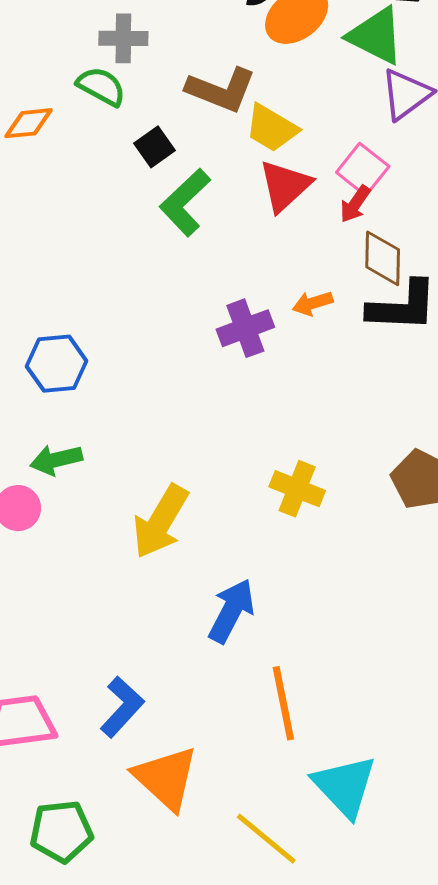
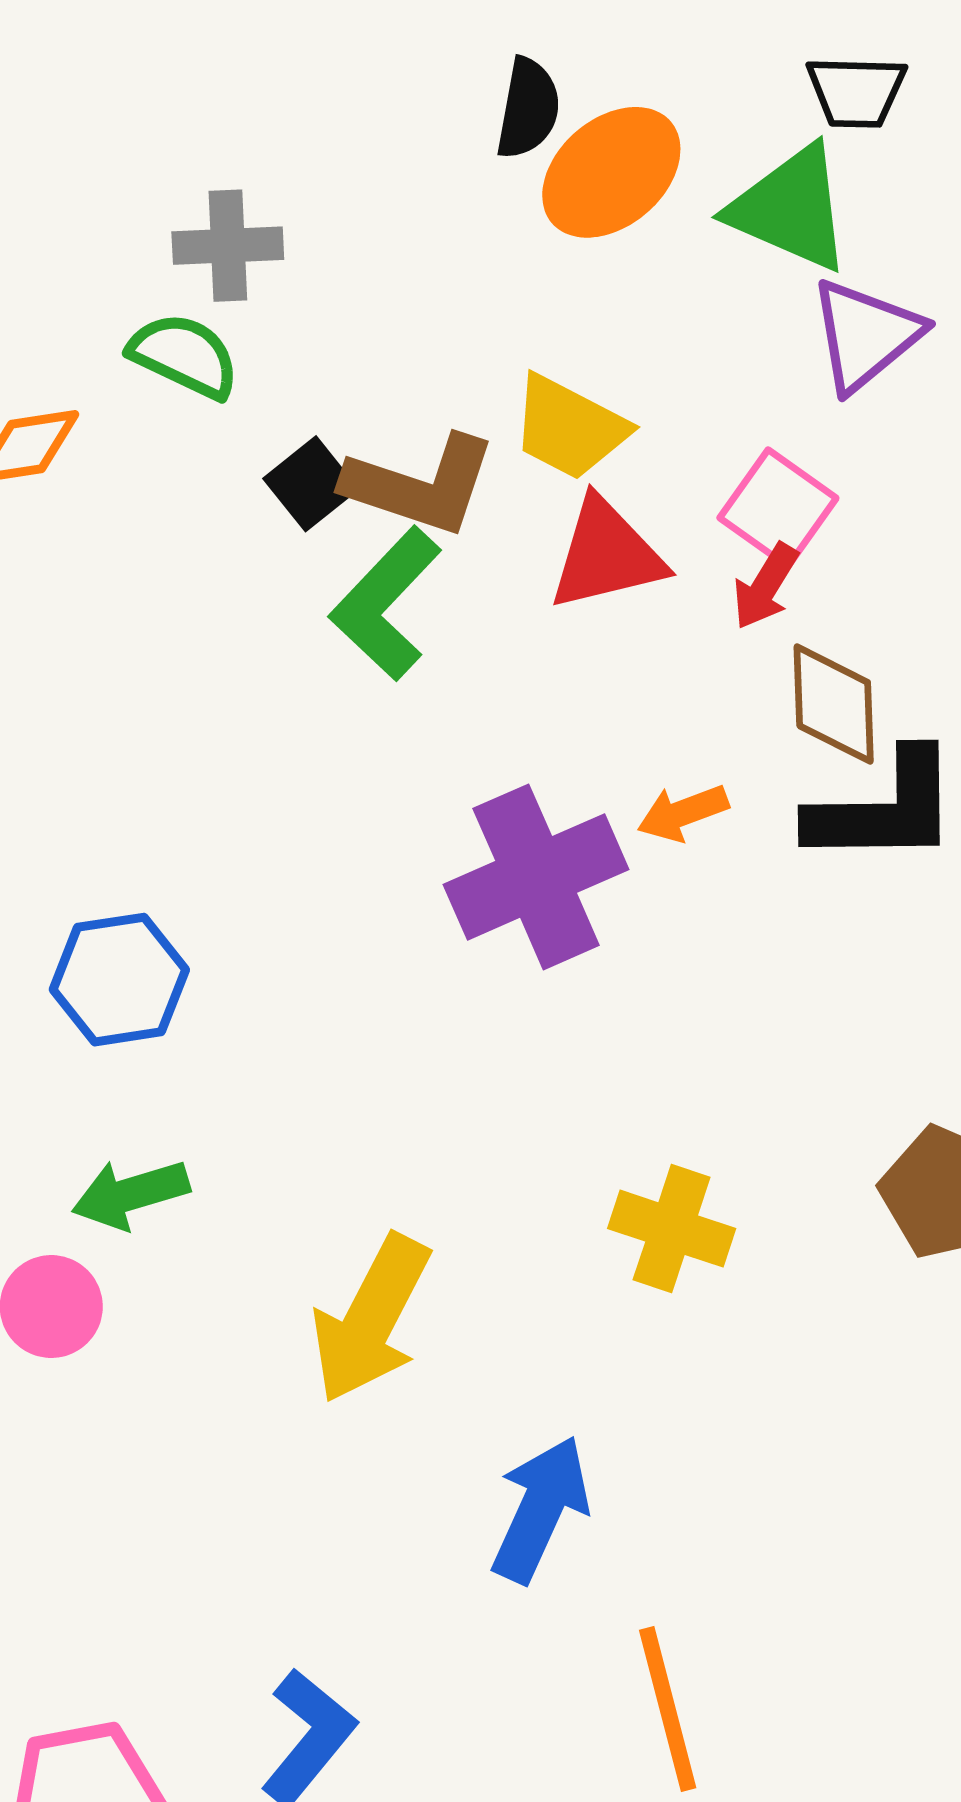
brown L-shape: (221, 90) -> (420, 485), moved
red triangle: (285, 186) -> (606, 554), turned 32
purple cross: (245, 328) -> (536, 877), size x1.4

